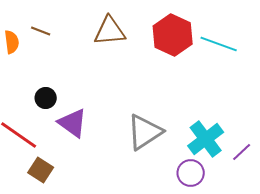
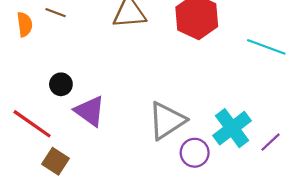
cyan line: (219, 44) -> (266, 47), moved
purple circle: (191, 173) -> (195, 153), moved

